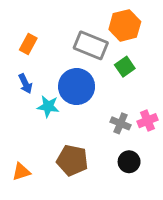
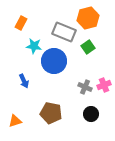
orange rectangle: (28, 44) -> (21, 23), moved
blue arrow: (25, 84) -> (24, 81), moved
cyan star: (48, 106) -> (34, 46), moved

